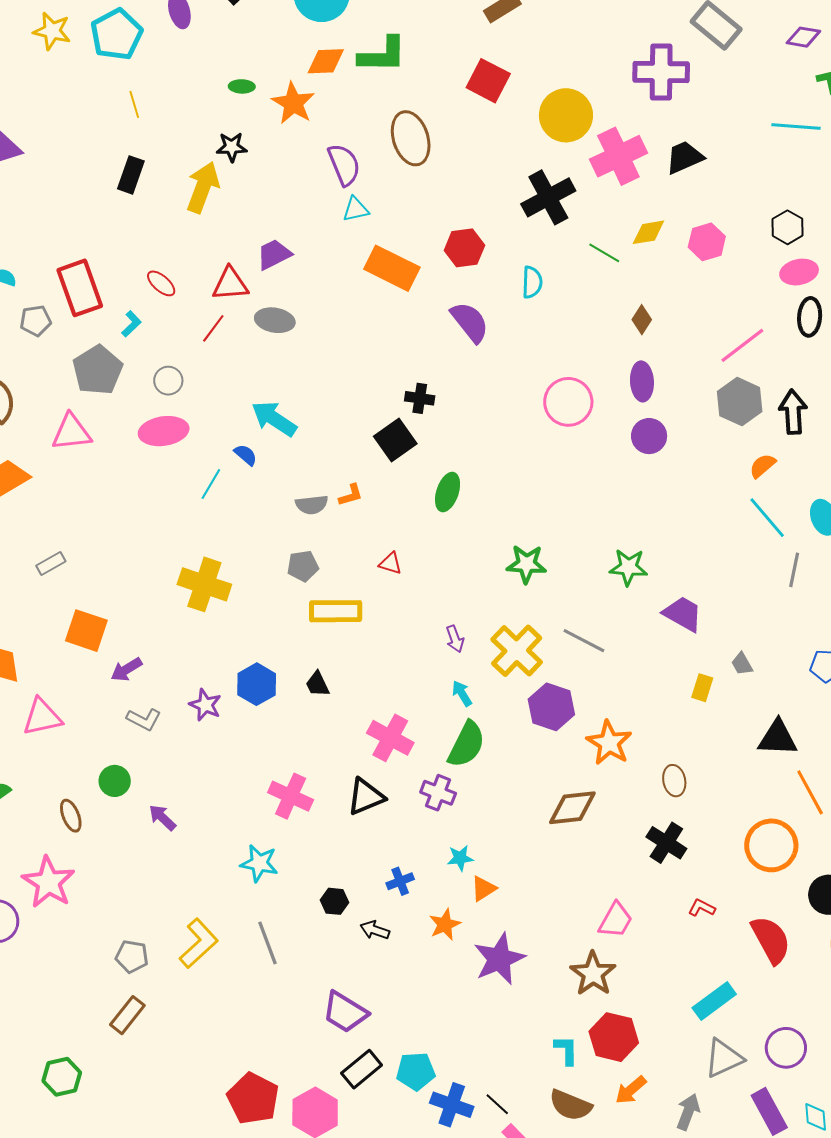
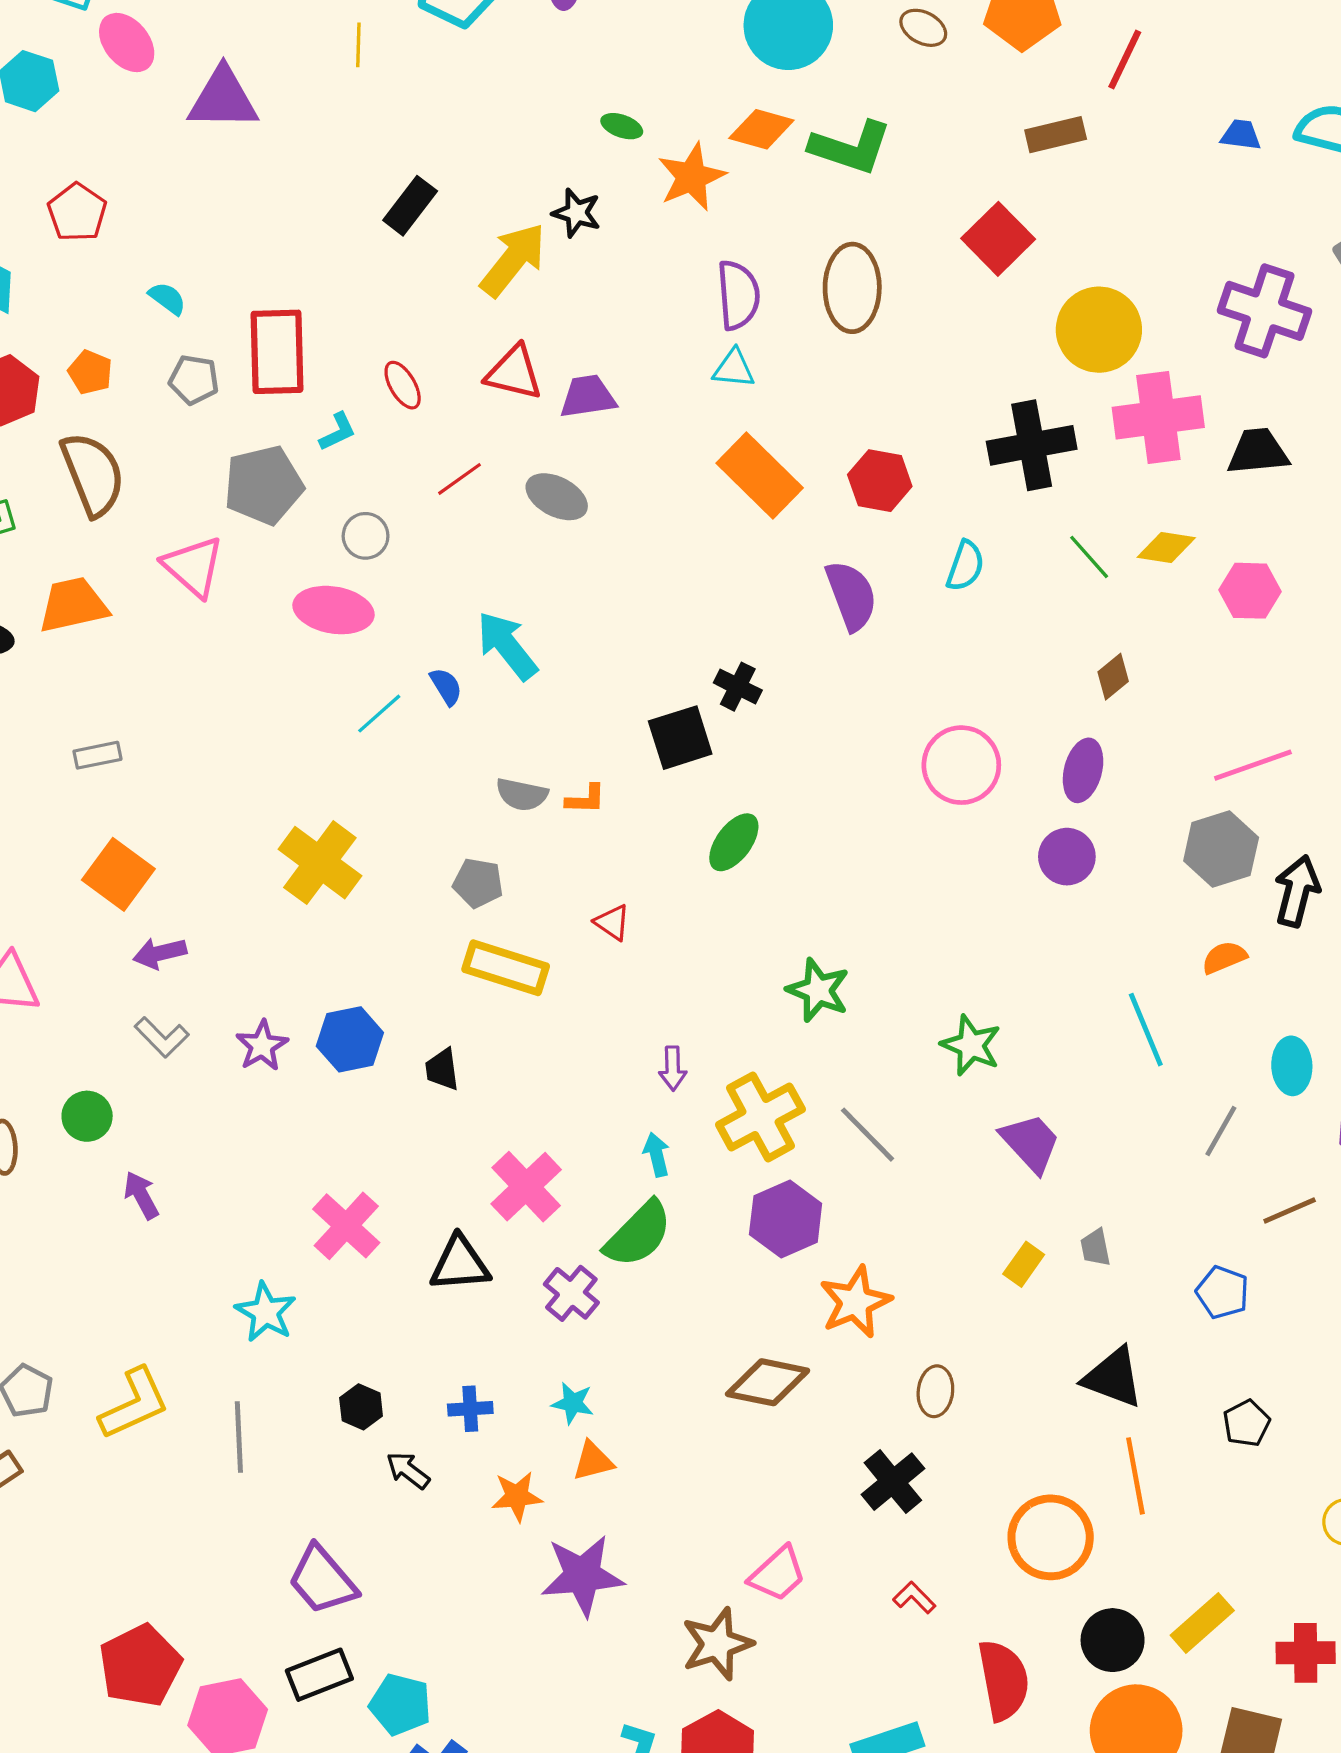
yellow line: (134, 104) -> (358, 45), moved
red triangle: (230, 284) -> (514, 373), moved
pink triangle: (72, 432) -> (193, 567), turned 30
cyan line: (767, 518) -> (1146, 1030), moved

